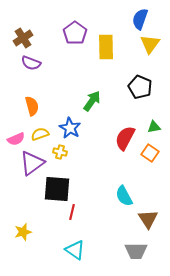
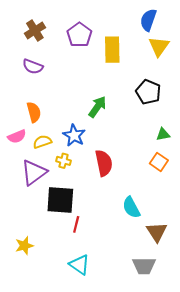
brown cross: (23, 38) -> (35, 31), moved
red semicircle: (125, 138) -> (104, 163), moved, turned 140
pink semicircle: (16, 139) -> (17, 136), moved

